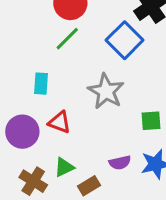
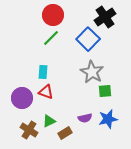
cyan rectangle: (41, 84) -> (43, 72), moved
gray star: (106, 91) -> (92, 72), moved

